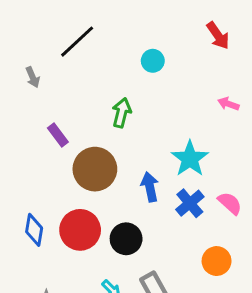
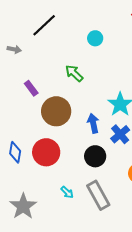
gray arrow: (33, 77) -> (14, 49), turned -56
green arrow: (122, 113) -> (74, 73), turned -60
black circle: (126, 239) -> (95, 156), moved

